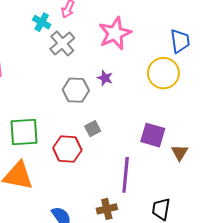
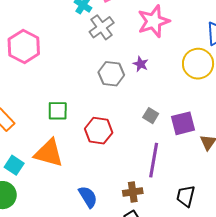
gray square: (93, 129) -> (151, 116), moved, turned -35
green square: (24, 132) -> (58, 111), size x0.7
purple square: (153, 135) -> (183, 123), turned -35

